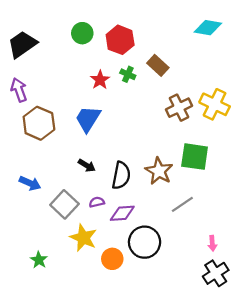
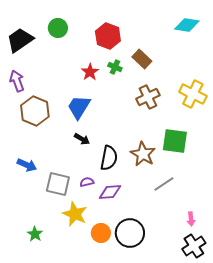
green circle: (82, 33) -> (58, 28), moved
brown cross: (179, 108) -> (148, 97), moved
black arrow: (87, 165) -> (82, 139), moved
gray square: (64, 204) -> (58, 184), turned -30
black circle: (145, 242) -> (130, 233), moved

